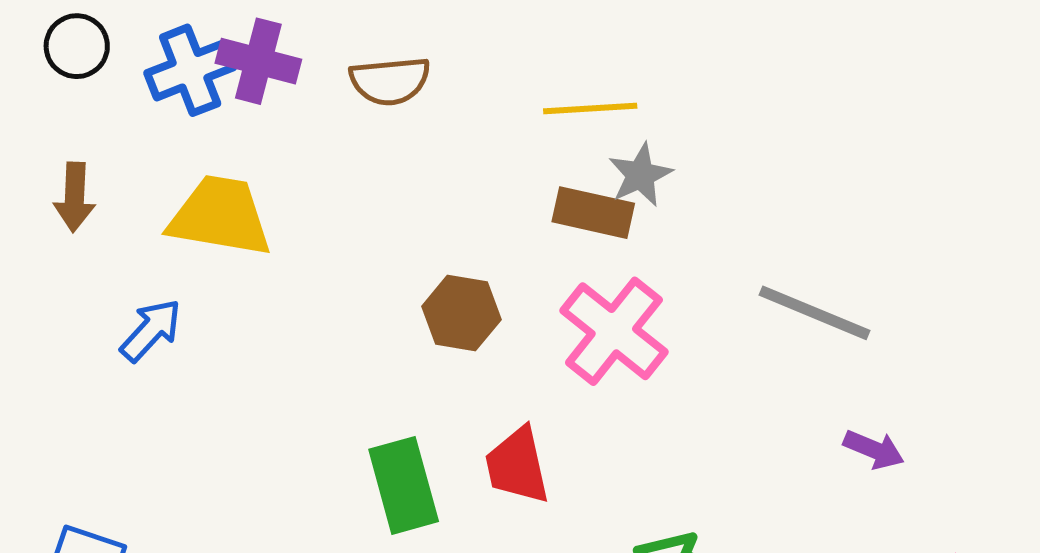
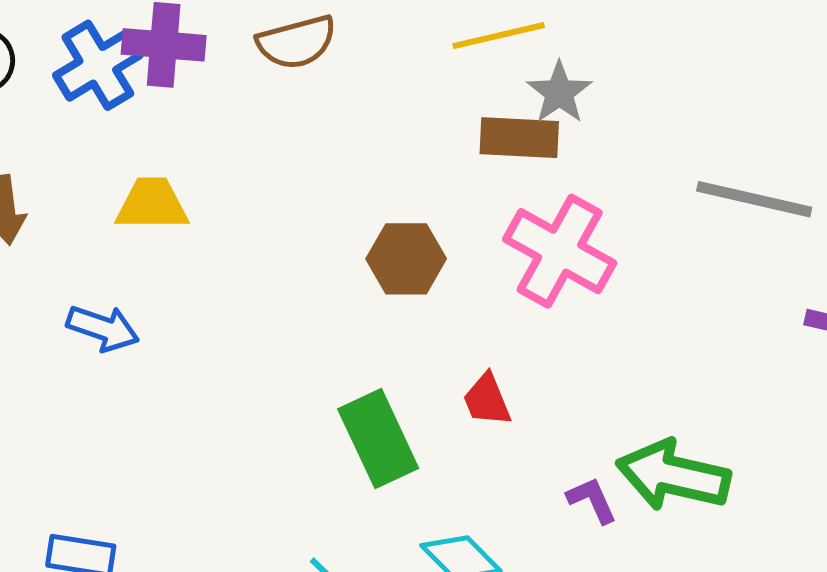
yellow trapezoid: (220, 216) -> (152, 204), size x0.7
blue arrow: (151, 330) -> (103, 328), turned 76
red trapezoid: (517, 466) -> (487, 400), size x0.7

